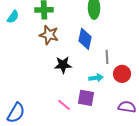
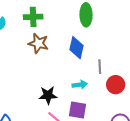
black star: (63, 65) -> (48, 95), moved
cyan arrow: (96, 78) -> (80, 85), moved

